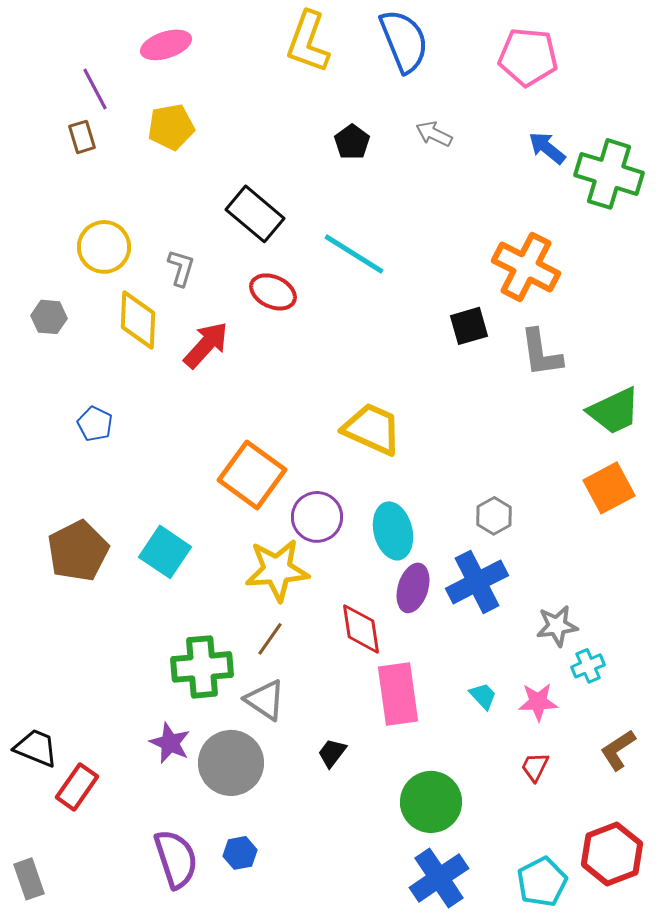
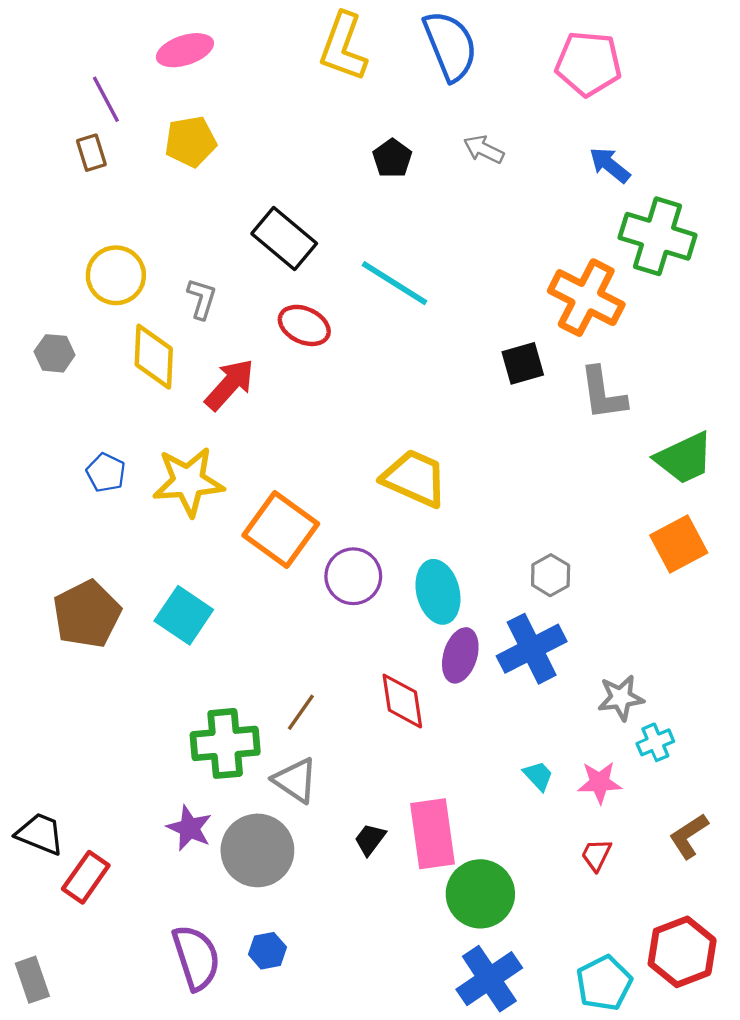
green cross: (609, 174) -> (658, 236), moved
yellow star: (277, 570) -> (188, 482), moved
pink rectangle: (398, 694) -> (432, 834), moved

